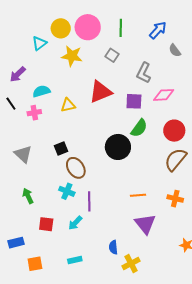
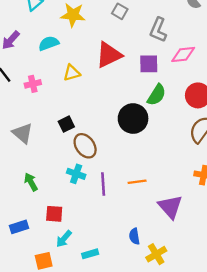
cyan semicircle: (41, 91) -> (49, 43), moved
orange line: (138, 195) -> (137, 182), moved
cyan arrow: (75, 223) -> (64, 239), moved
blue rectangle: (16, 243) -> (19, 227), moved

